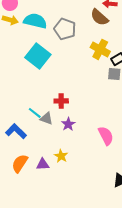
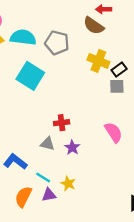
cyan line: (35, 113) -> (43, 177), moved
pink semicircle: (106, 136) -> (113, 132), moved

